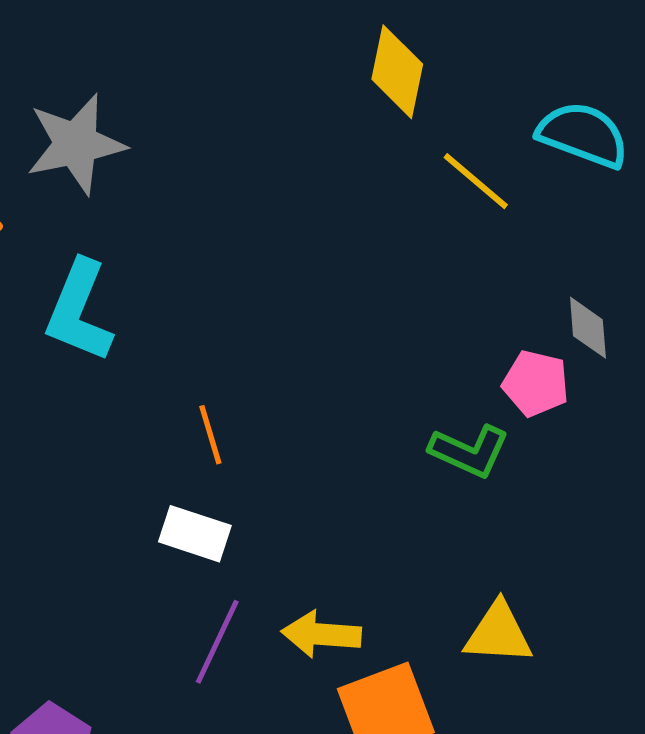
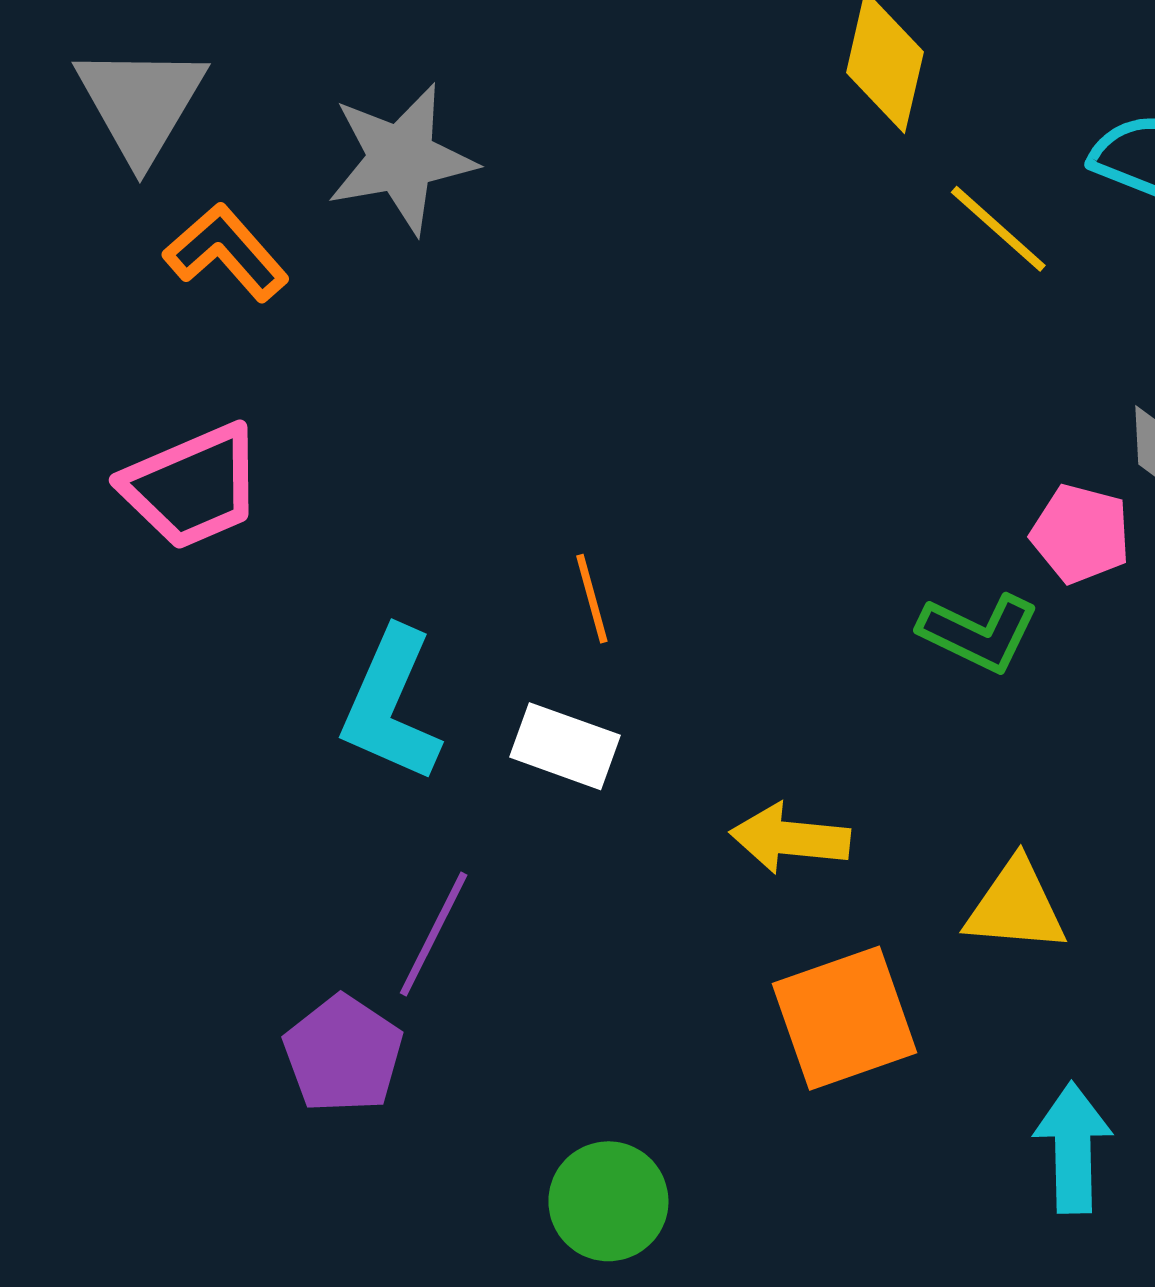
cyan L-shape: (79, 311) -> (391, 705), moved
yellow arrow: (321, 634) -> (790, 838), moved
purple line: (217, 642) -> (434, 934), moved

